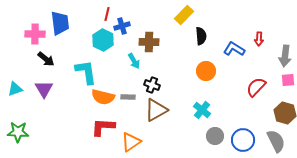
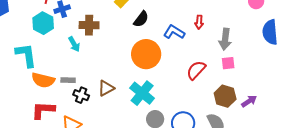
black semicircle: (201, 36) -> (141, 19), turned 42
orange circle: (206, 71) -> (146, 54), size x1.5
black cross: (152, 85) -> (81, 95), moved
brown triangle: (156, 110) -> (106, 88), moved, size x0.7
cyan cross: (202, 110) -> (142, 93), size x1.4

